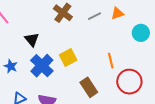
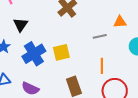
gray line: (95, 16) -> (100, 36), moved
black triangle: (32, 40) -> (21, 25), moved

